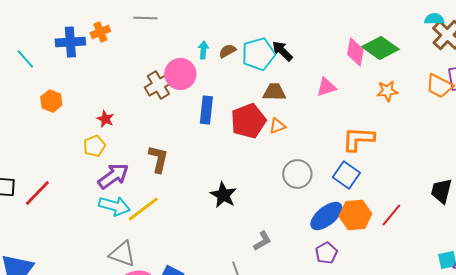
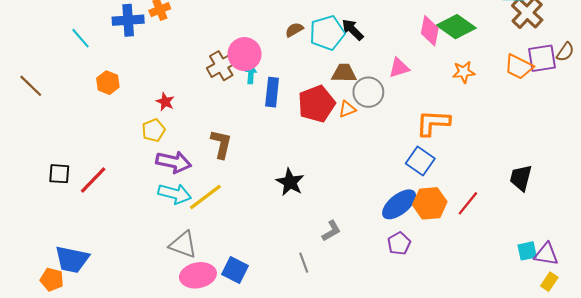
cyan arrow: (203, 50) -> (251, 74), moved
gray circle: (297, 174) -> (368, 92), moved
purple arrow: (113, 176) -> (174, 162), turned 48

